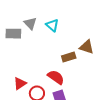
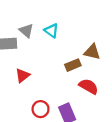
red semicircle: (56, 77) -> (89, 86), moved
red triangle: (20, 83) -> (23, 75), moved

